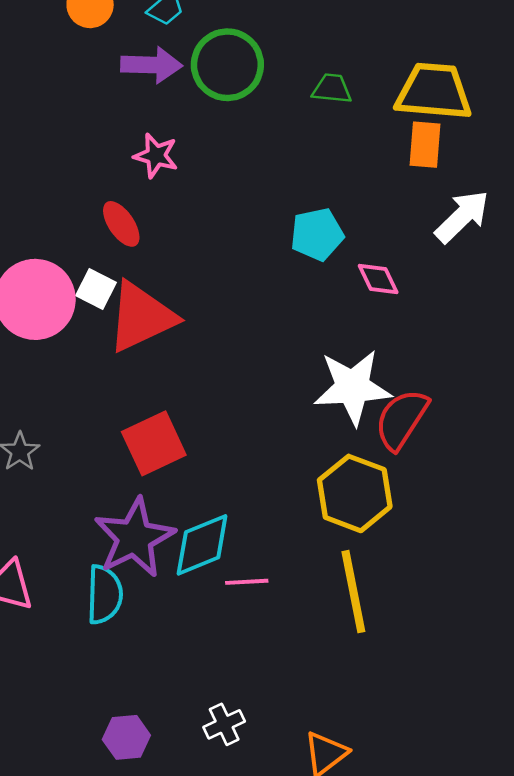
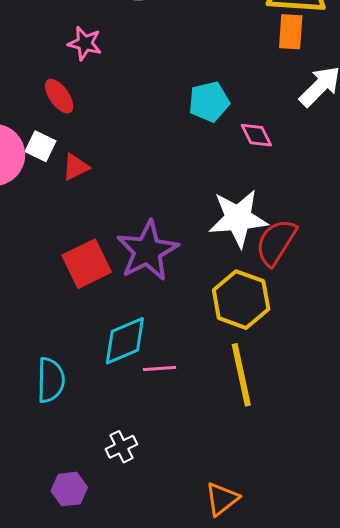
red triangle: (141, 317) -> (76, 167), size x0.5
purple star: (134, 538) -> (147, 251), moved
white cross: (224, 724) -> (121, 447), moved

